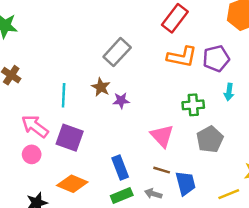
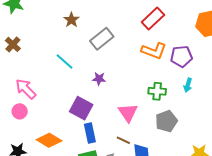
brown star: (101, 87) -> (71, 20), moved
cyan line: (64, 95) -> (65, 61), moved, turned -60
purple square: (70, 138) -> (81, 108), moved

